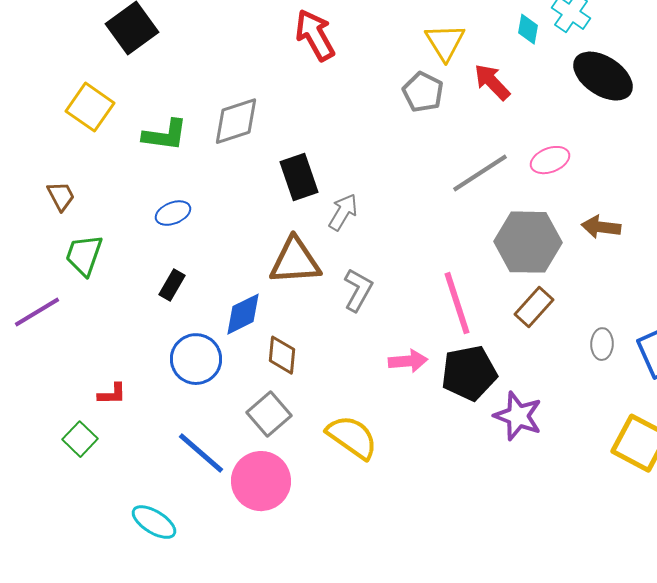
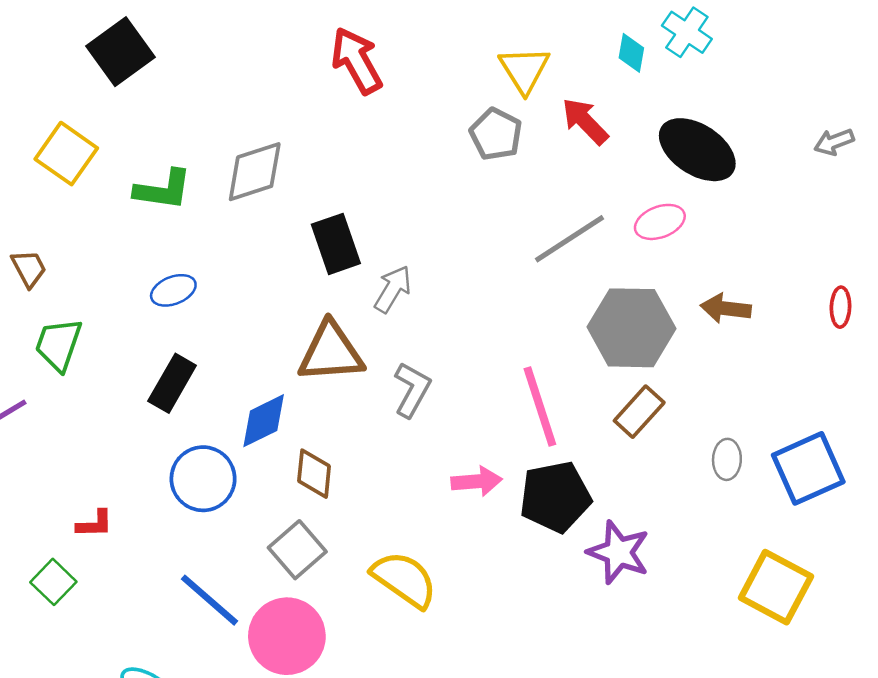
black ellipse: (603, 76) -> (697, 150), moved
black rectangle: (172, 285) -> (172, 383), size x1.4

